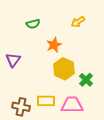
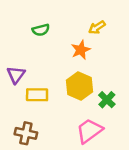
orange star: (54, 45) -> (81, 50), moved
yellow rectangle: (46, 101) -> (37, 95), moved
pink trapezoid: (72, 105) -> (89, 131), turned -35

